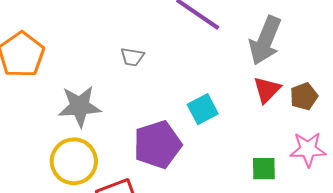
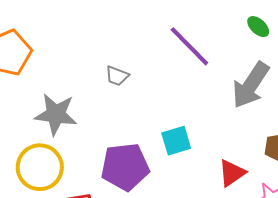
red triangle: (267, 90) -> (232, 173), moved

